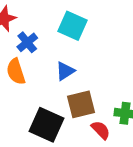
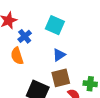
blue triangle: (65, 71) -> (59, 55), moved

